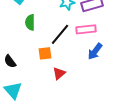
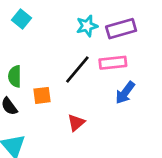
green semicircle: (30, 22) -> (15, 76), moved
orange square: (45, 53) -> (42, 95), moved

